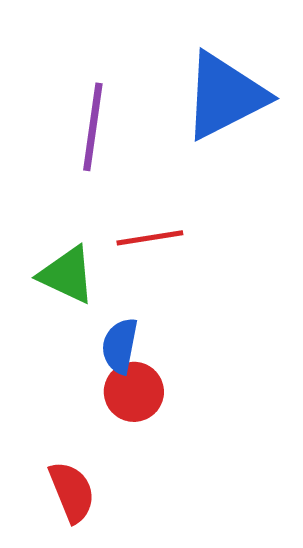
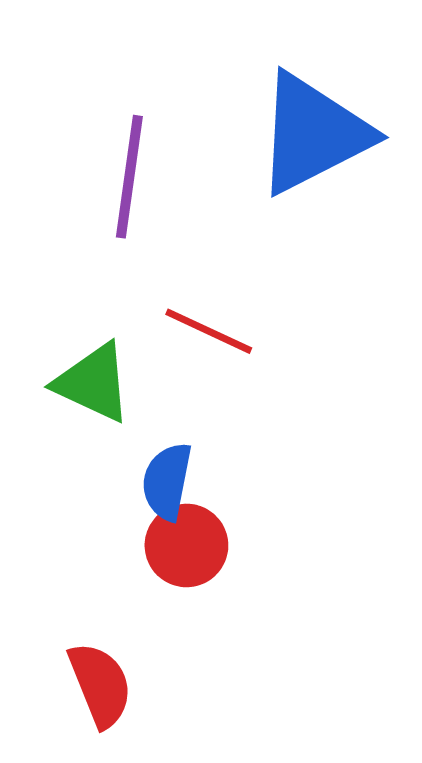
red line: (150, 238) -> (209, 331), turned 34

